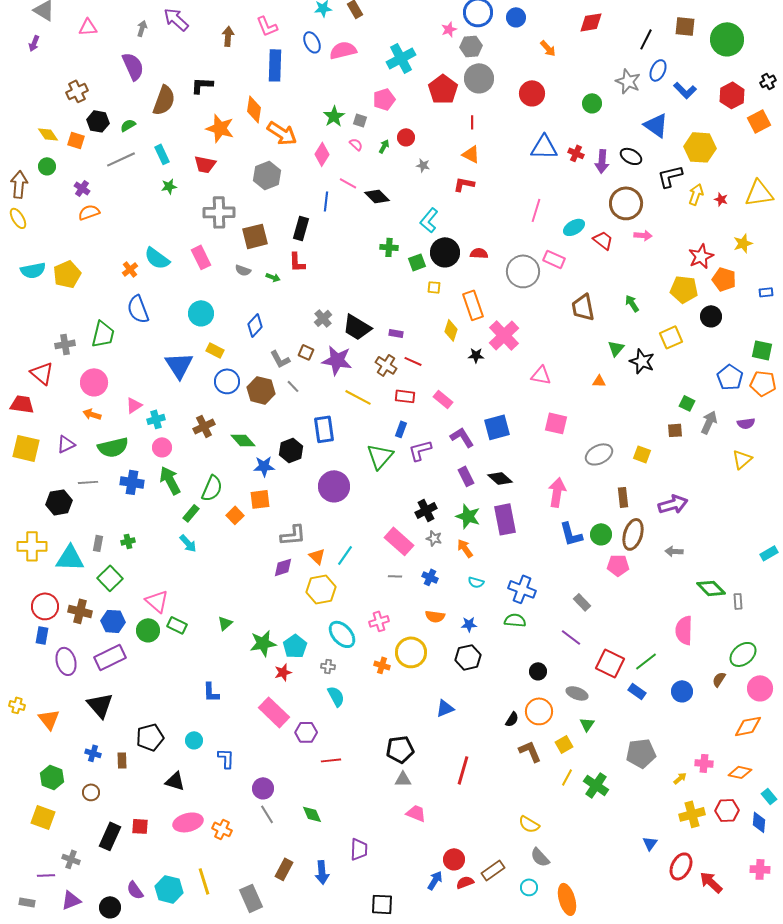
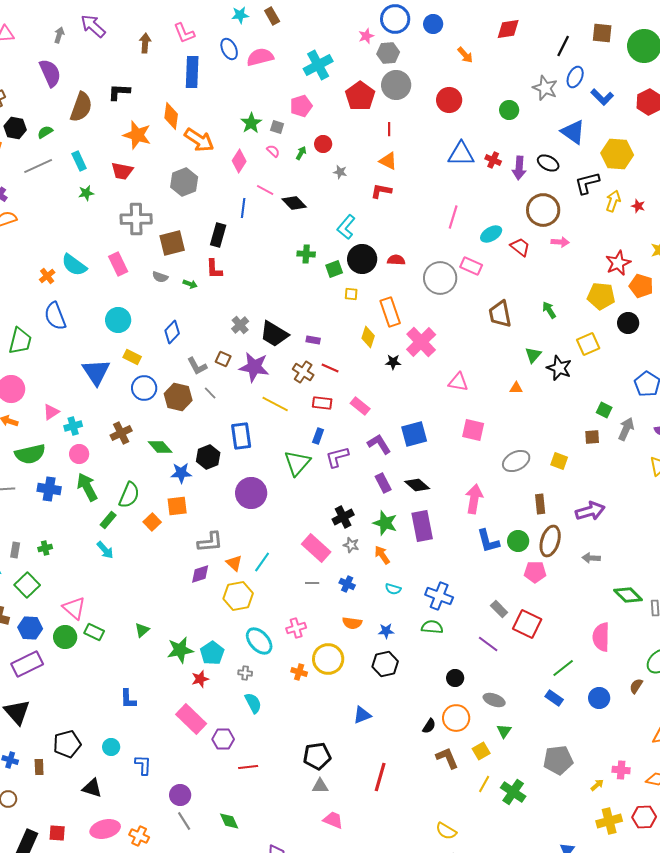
red square: (610, 663) -> (527, 624), moved

